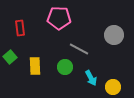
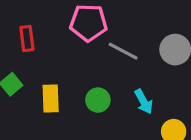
gray line: (79, 49) -> (123, 51), moved
cyan arrow: (91, 78) -> (144, 102), moved

